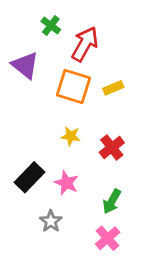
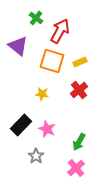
yellow star: (71, 136) -> (42, 94), moved
red cross: (112, 147) -> (79, 90), moved

